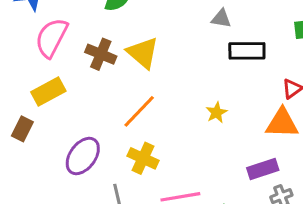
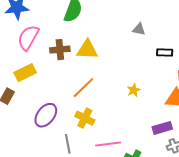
black rectangle: (247, 51) -> (165, 52), moved, size x0.7
yellow triangle: (143, 53) -> (87, 50), turned -40
brown cross: (101, 54) -> (60, 50), turned -30

